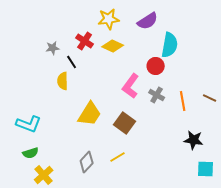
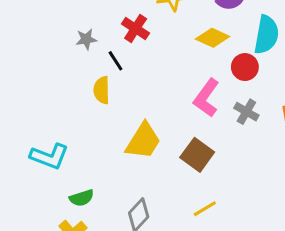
yellow diamond: (113, 46) -> (213, 38), moved
green semicircle: (31, 153) -> (82, 198), moved
yellow line: (118, 157) -> (205, 209), moved

